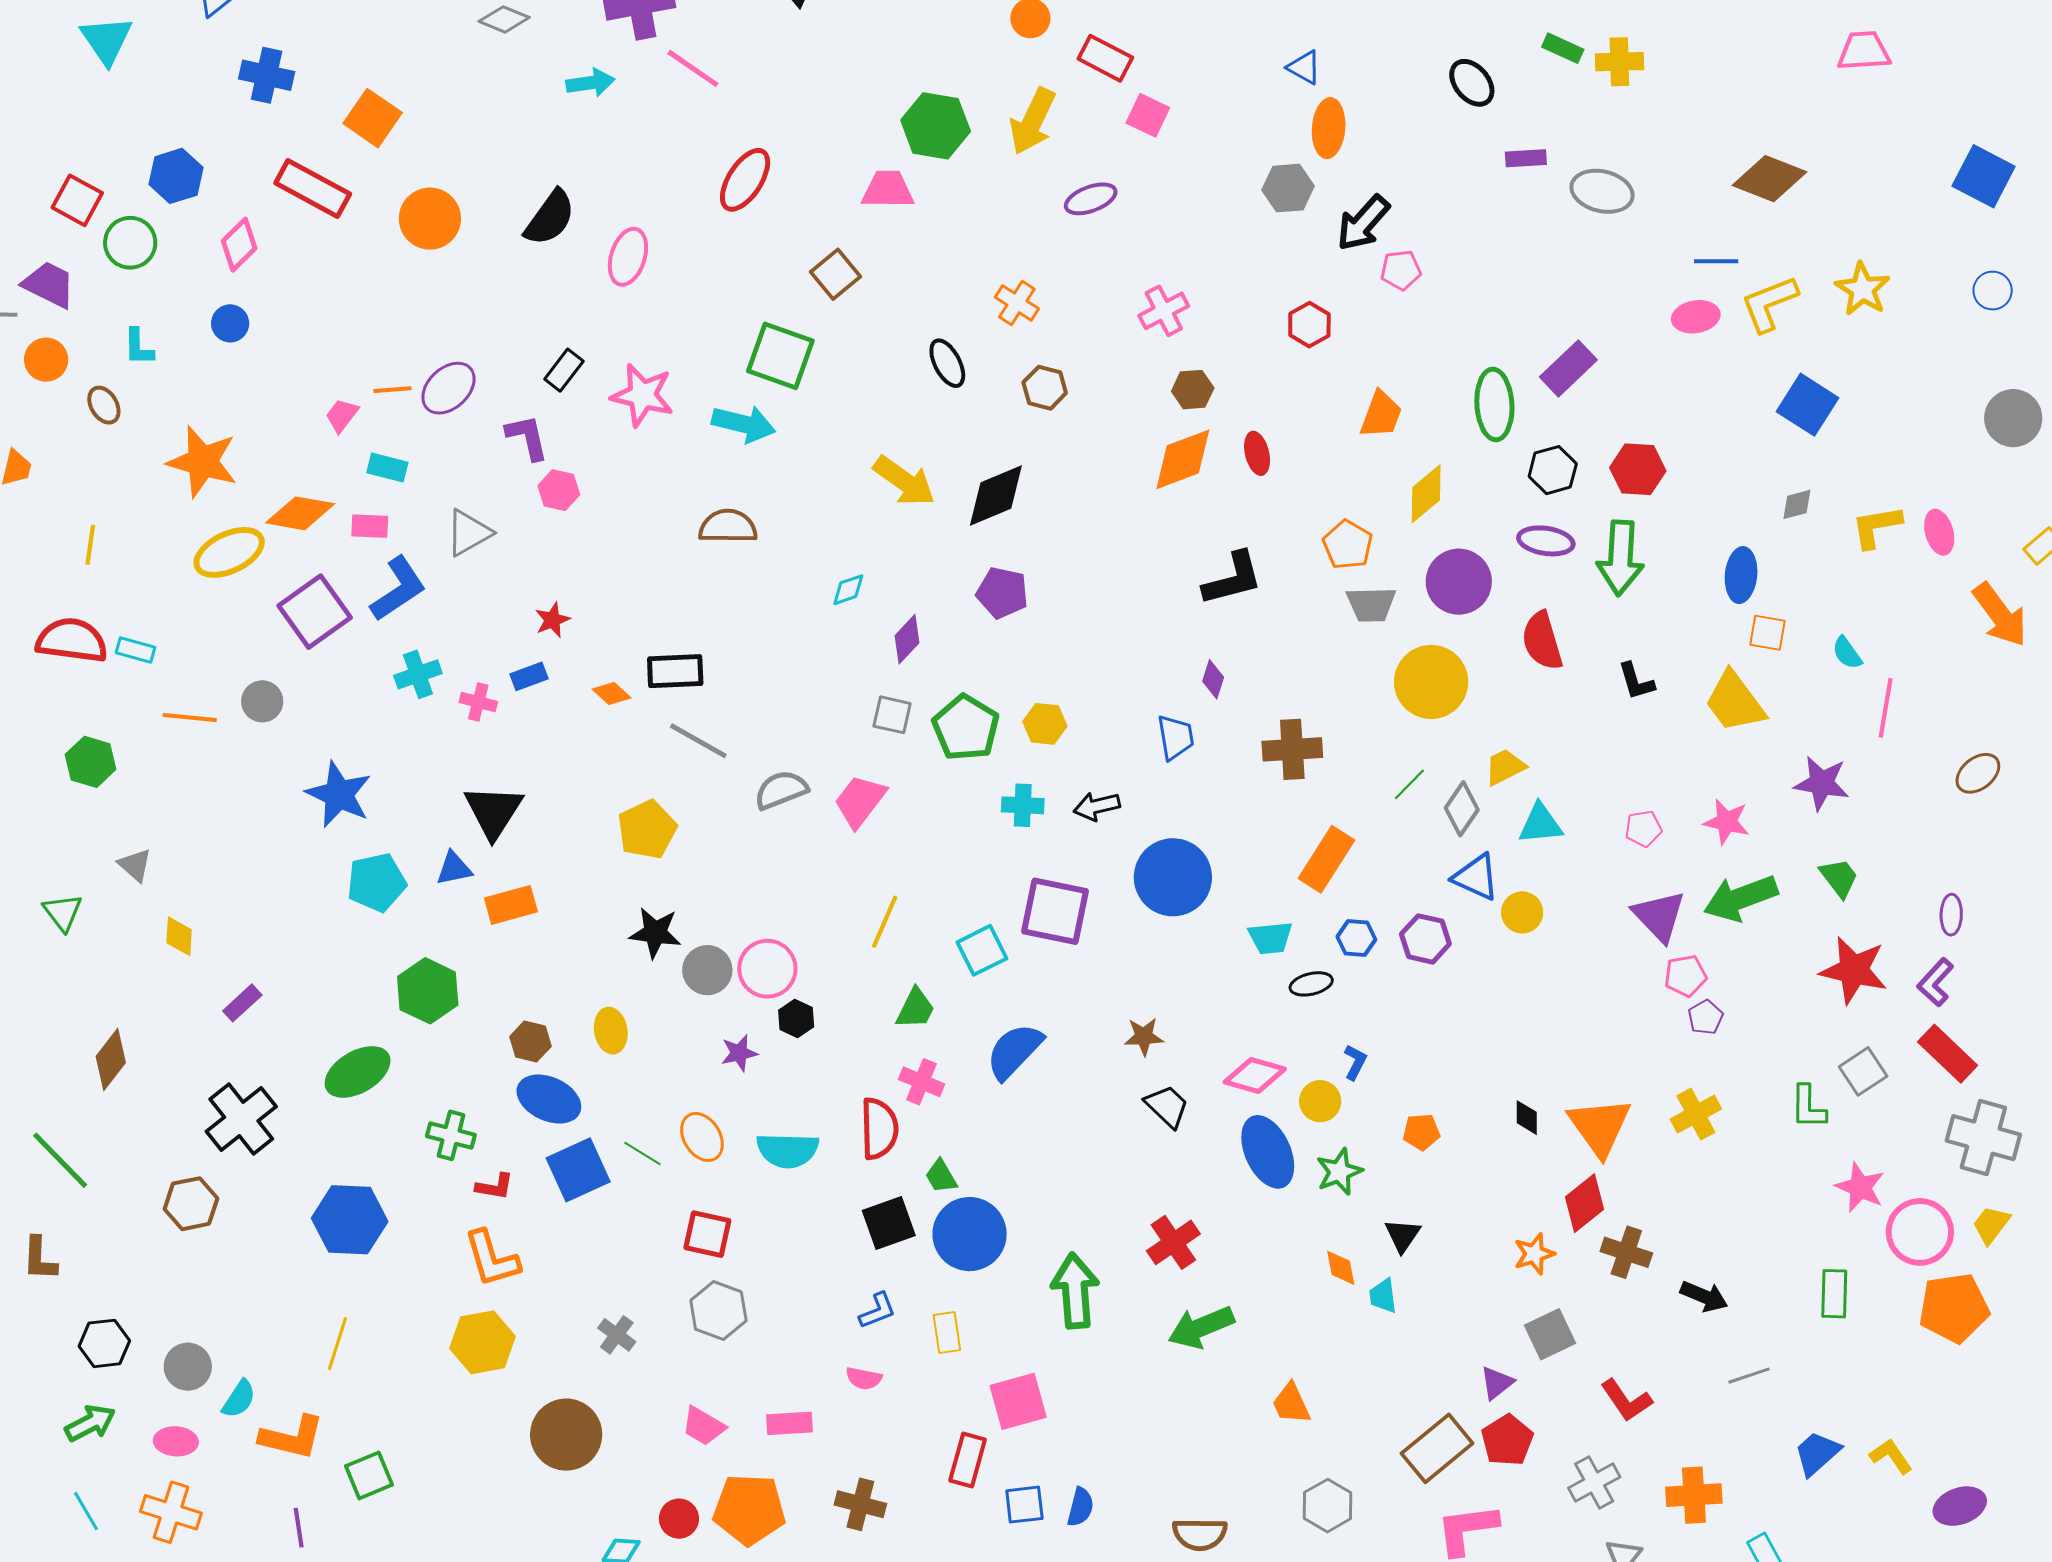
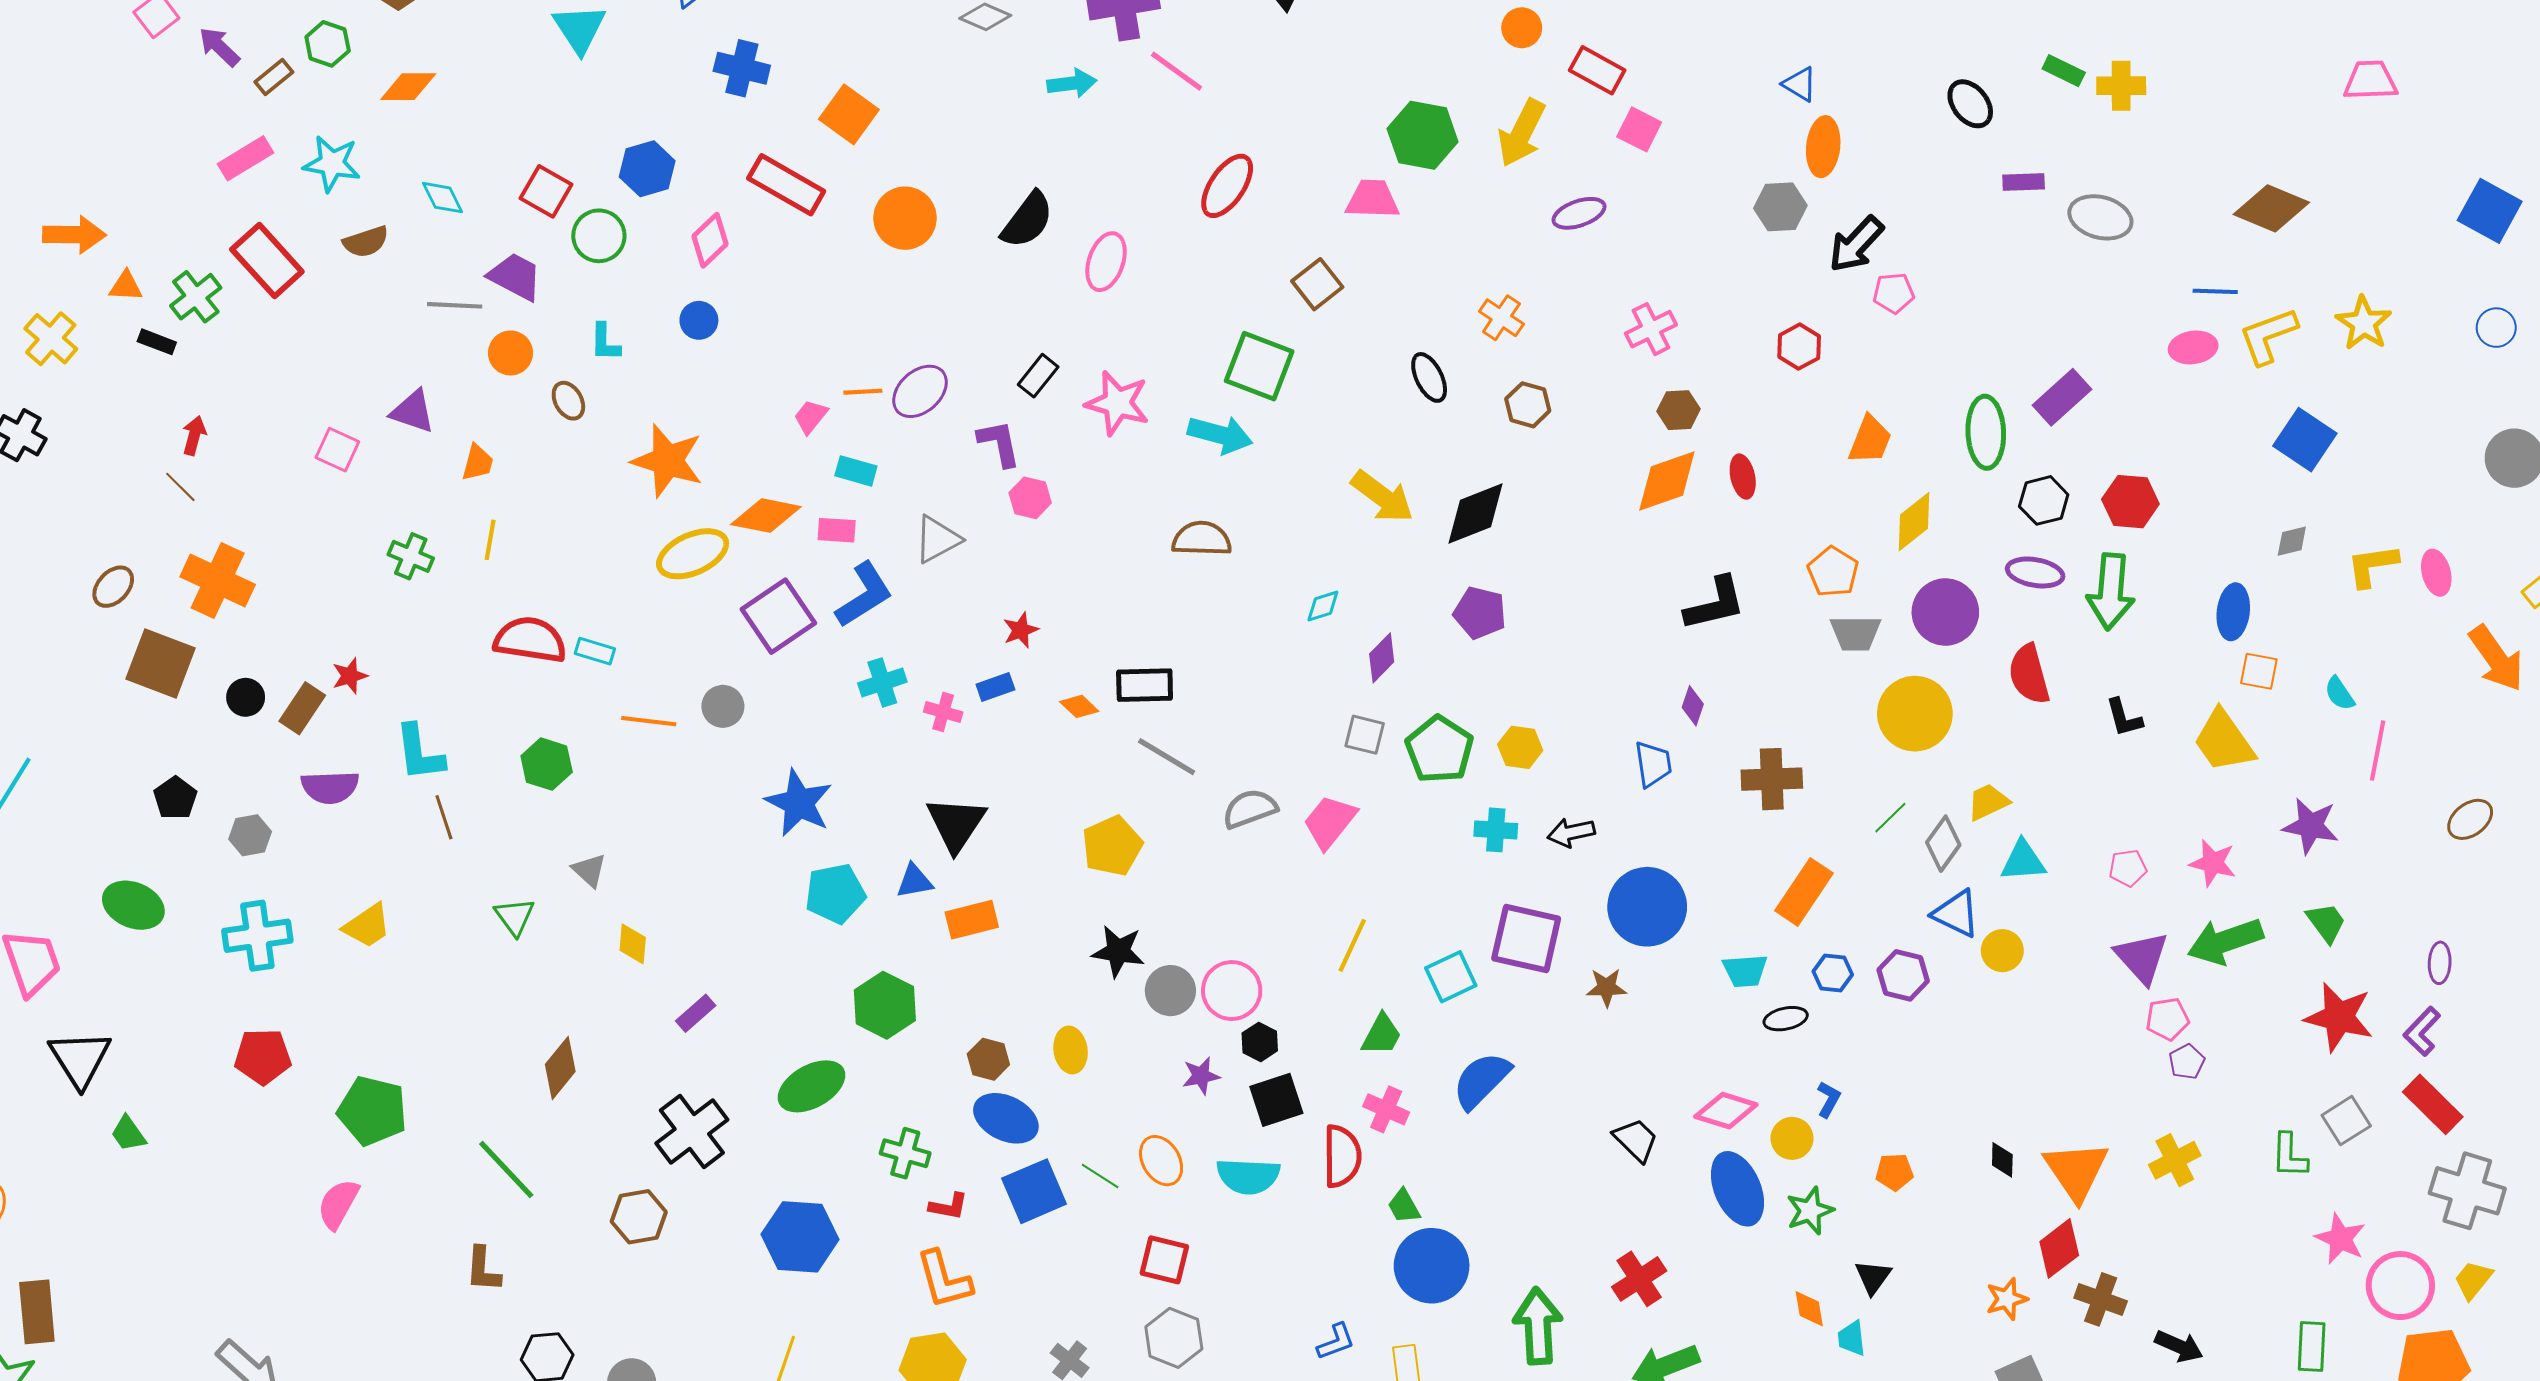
yellow line: (90, 545) -> (490, 540), moved
brown star: (1144, 1037) -> (1606, 987), moved
black square: (889, 1223) -> (1276, 1100), moved

